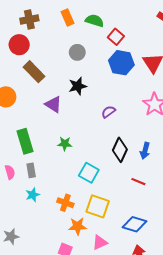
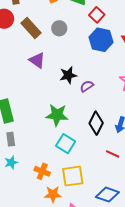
brown rectangle: (34, 72) -> (31, 28), moved
black star: (78, 86) -> (68, 75), moved
purple triangle: (53, 104) -> (37, 60), moved
green star: (65, 144) -> (57, 115), moved, size x1.6
yellow square: (98, 206) -> (73, 176), turned -30

